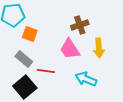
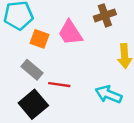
brown cross: (80, 25) -> (105, 15), moved
pink trapezoid: (70, 49) -> (70, 33), moved

